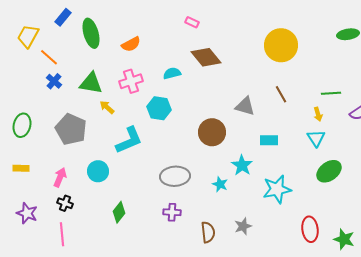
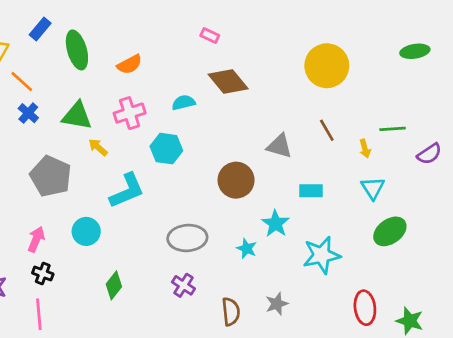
yellow arrow: (318, 114) -> (365, 149), moved
purple cross: (172, 212) -> (183, 285), turned 30

